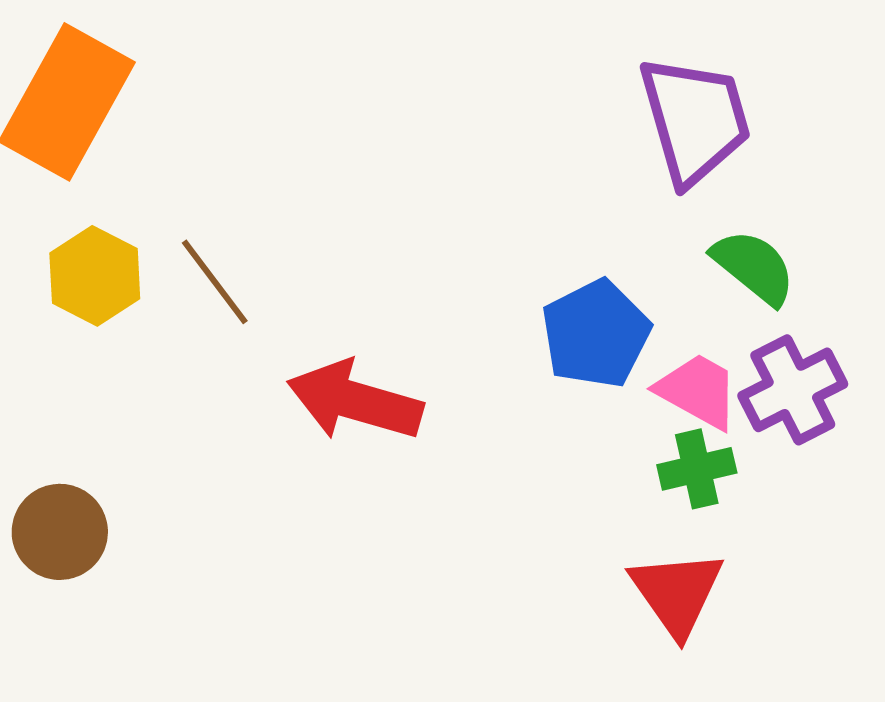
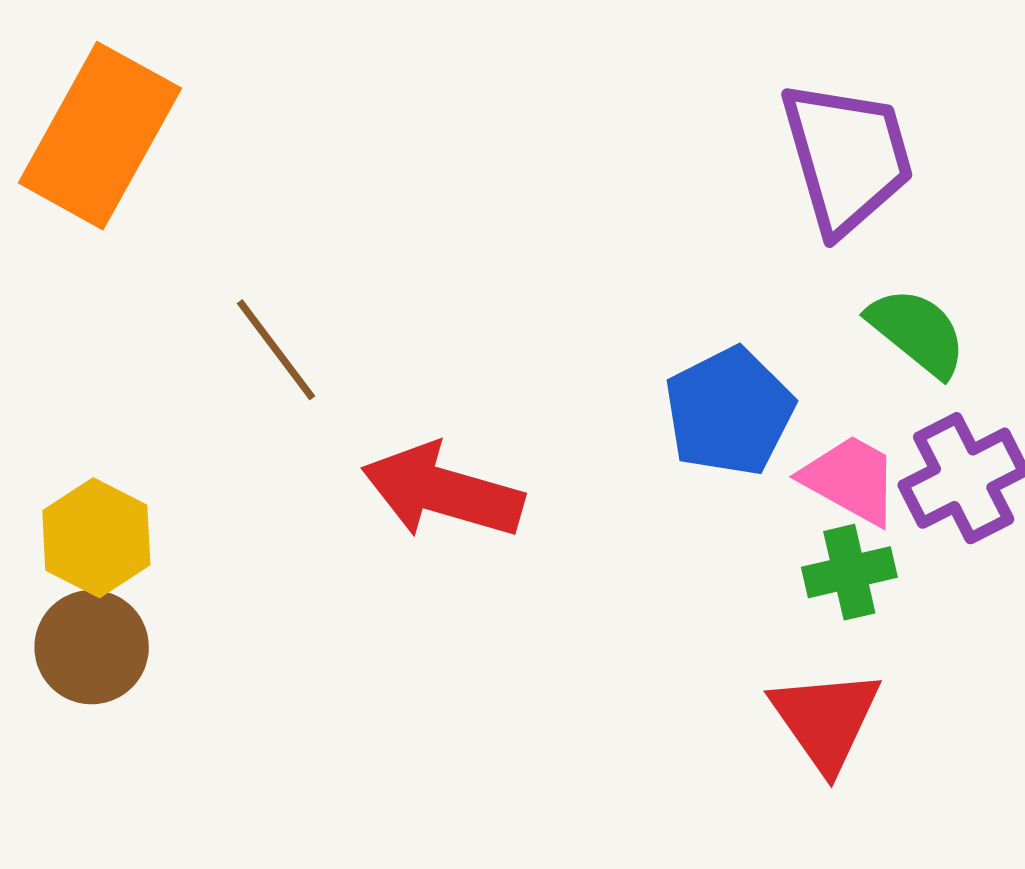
yellow hexagon: (95, 276) -> (96, 538), moved

